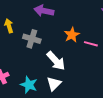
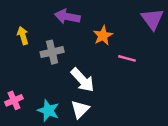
orange star: (72, 35) -> (103, 36), moved
gray cross: (32, 39) -> (52, 52), turned -30

